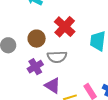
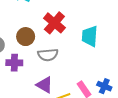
purple cross: (35, 67) -> (14, 63), moved, turned 35

